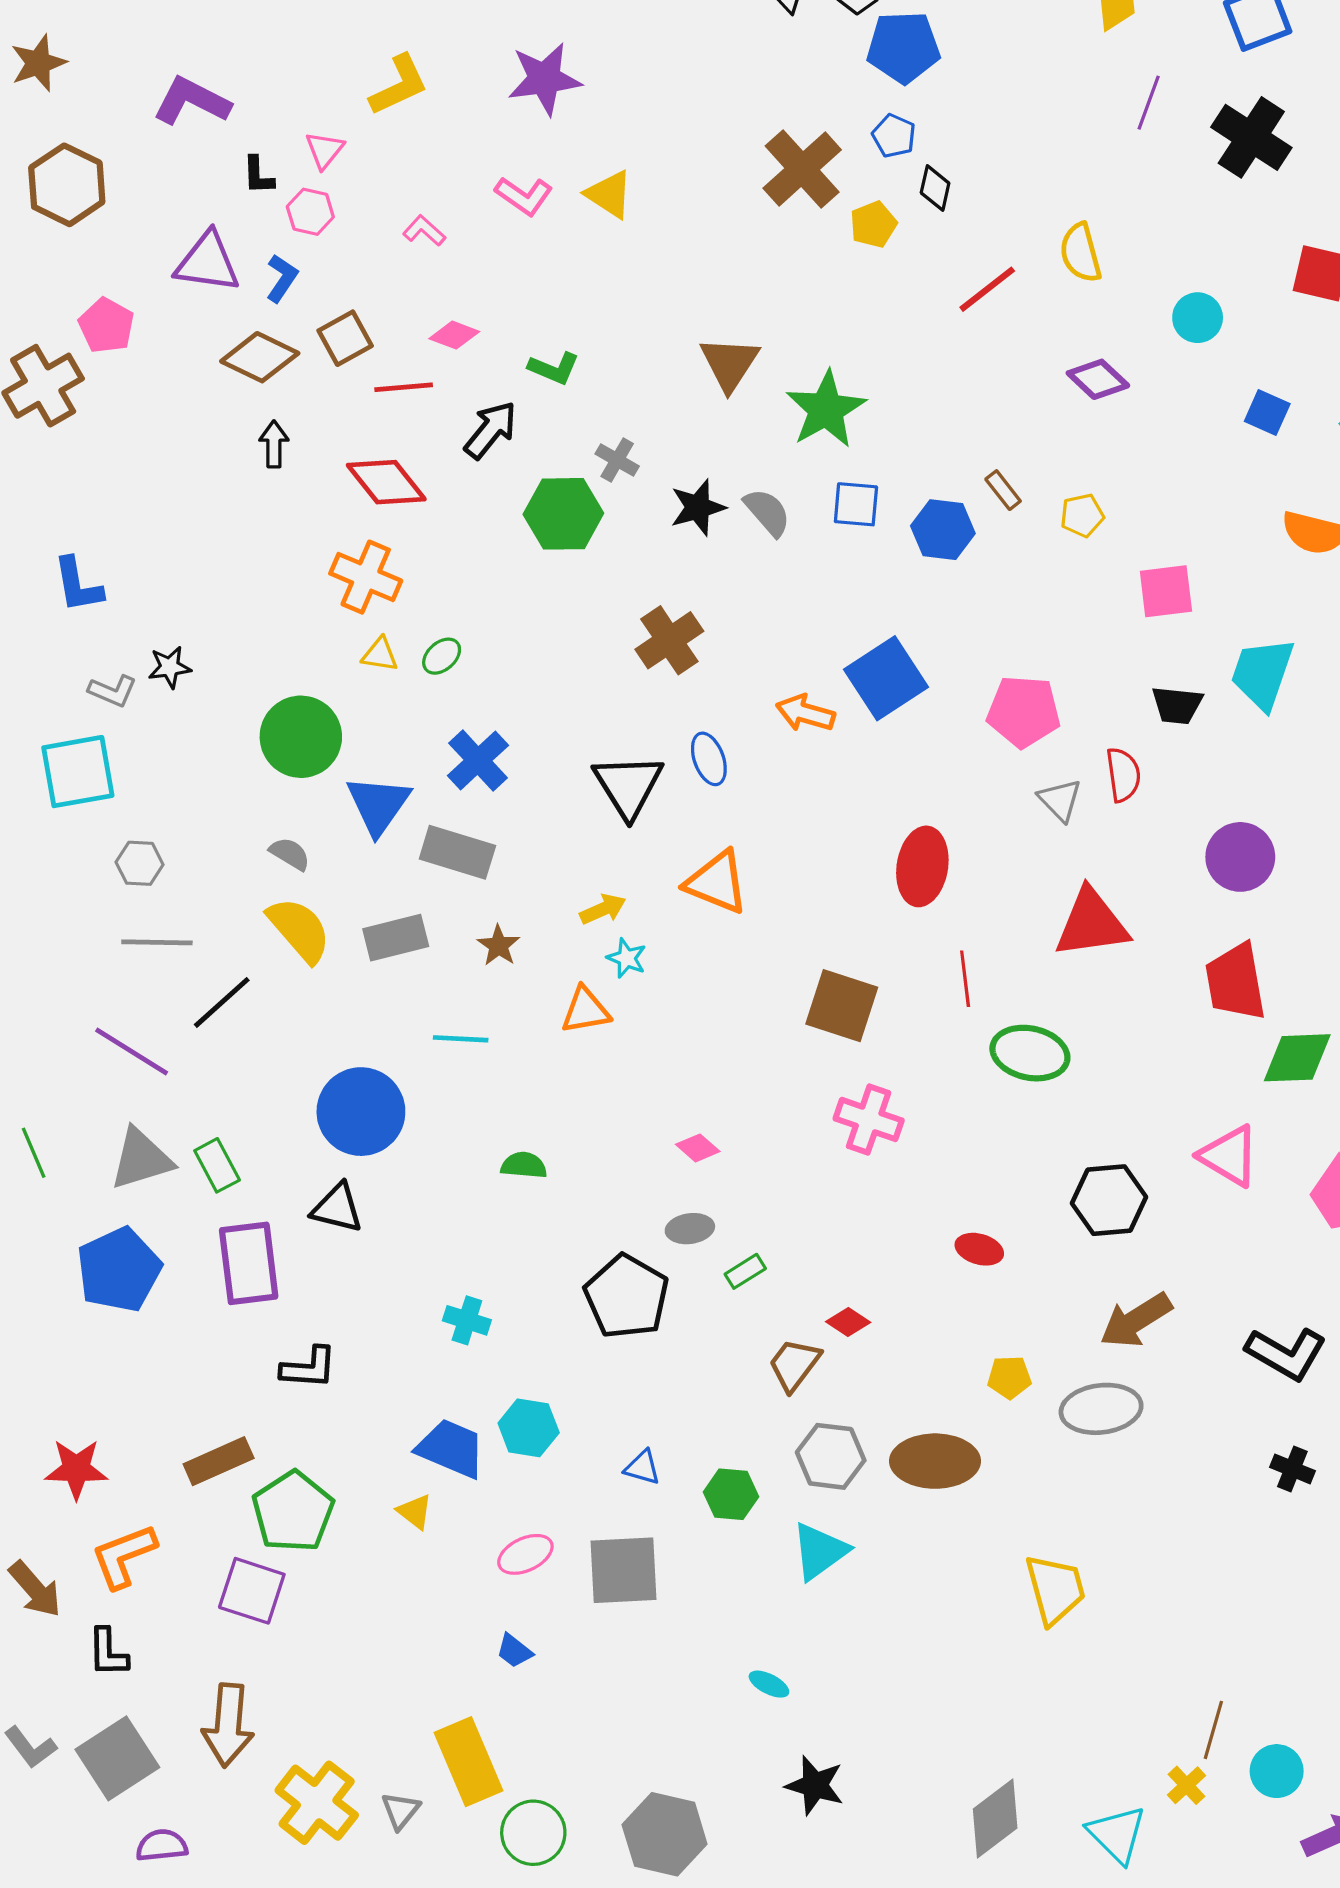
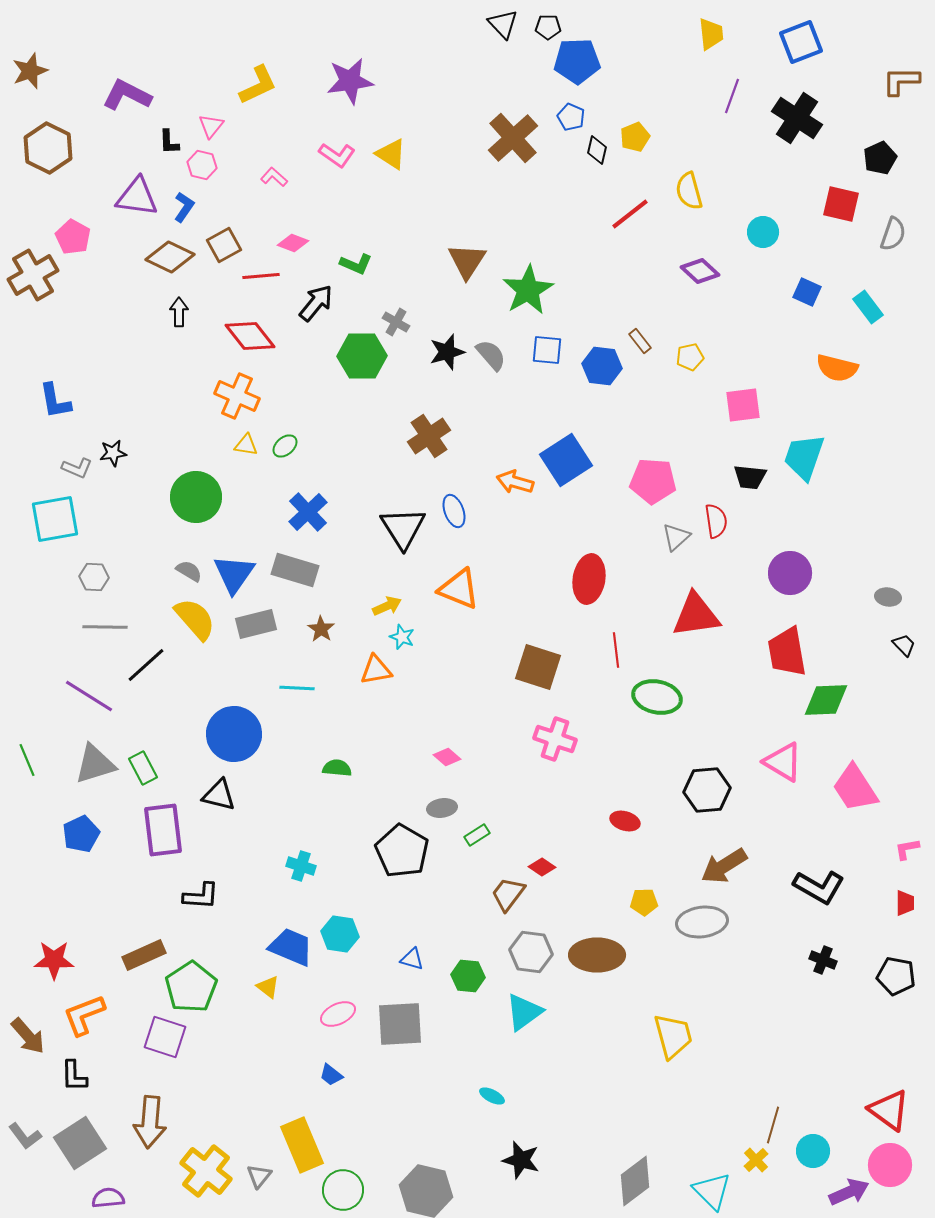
yellow pentagon: (873, 224) -> (635, 137), moved
gray triangle: (1060, 800) -> (676, 537), turned 32
blue triangle: (378, 805) -> (234, 574), moved
blue pentagon: (119, 1270) -> (81, 834), size x0.7

